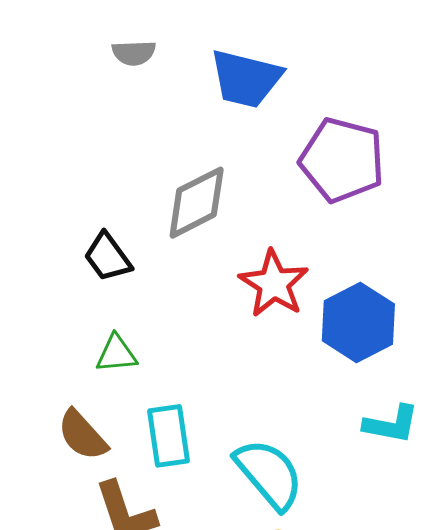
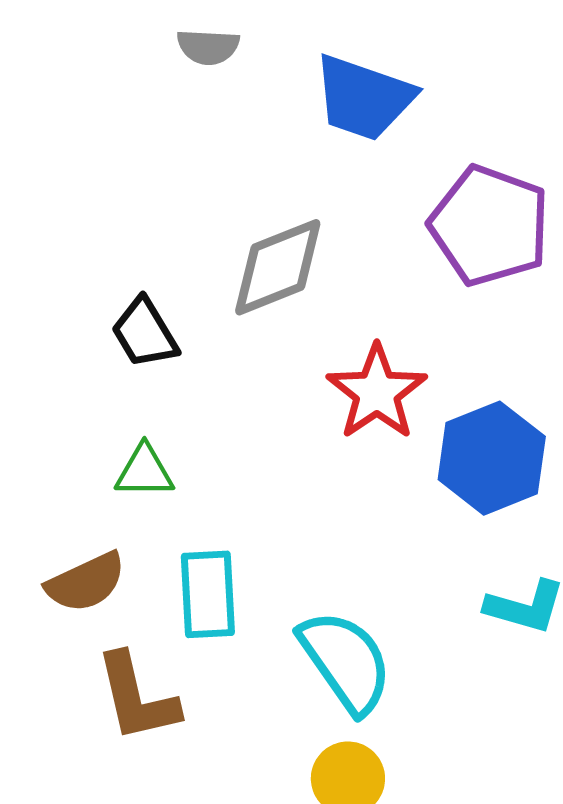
brown semicircle: (82, 435) -> (86, 582), turned -78

